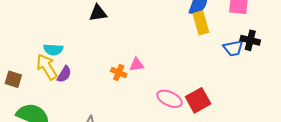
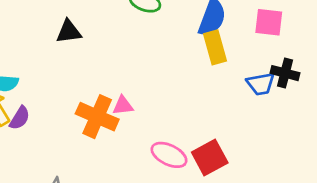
orange cross: (119, 73) -> (97, 117), size x1.8

